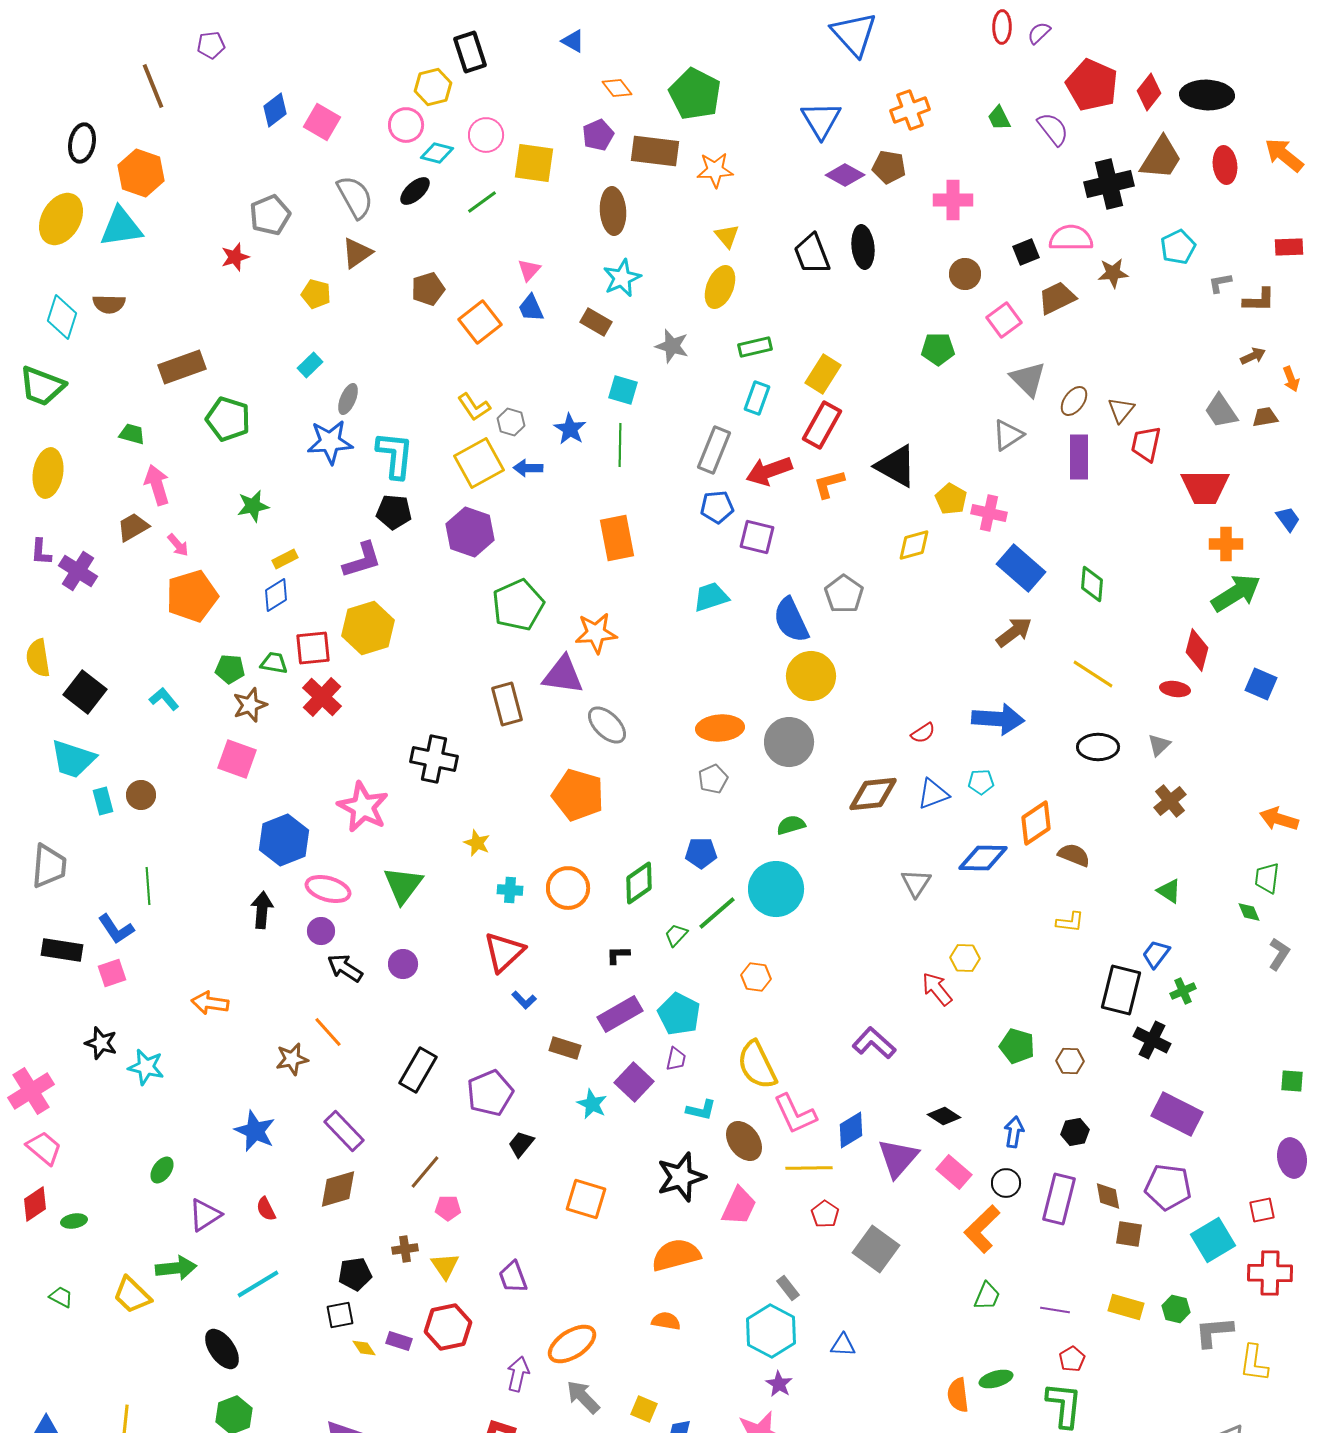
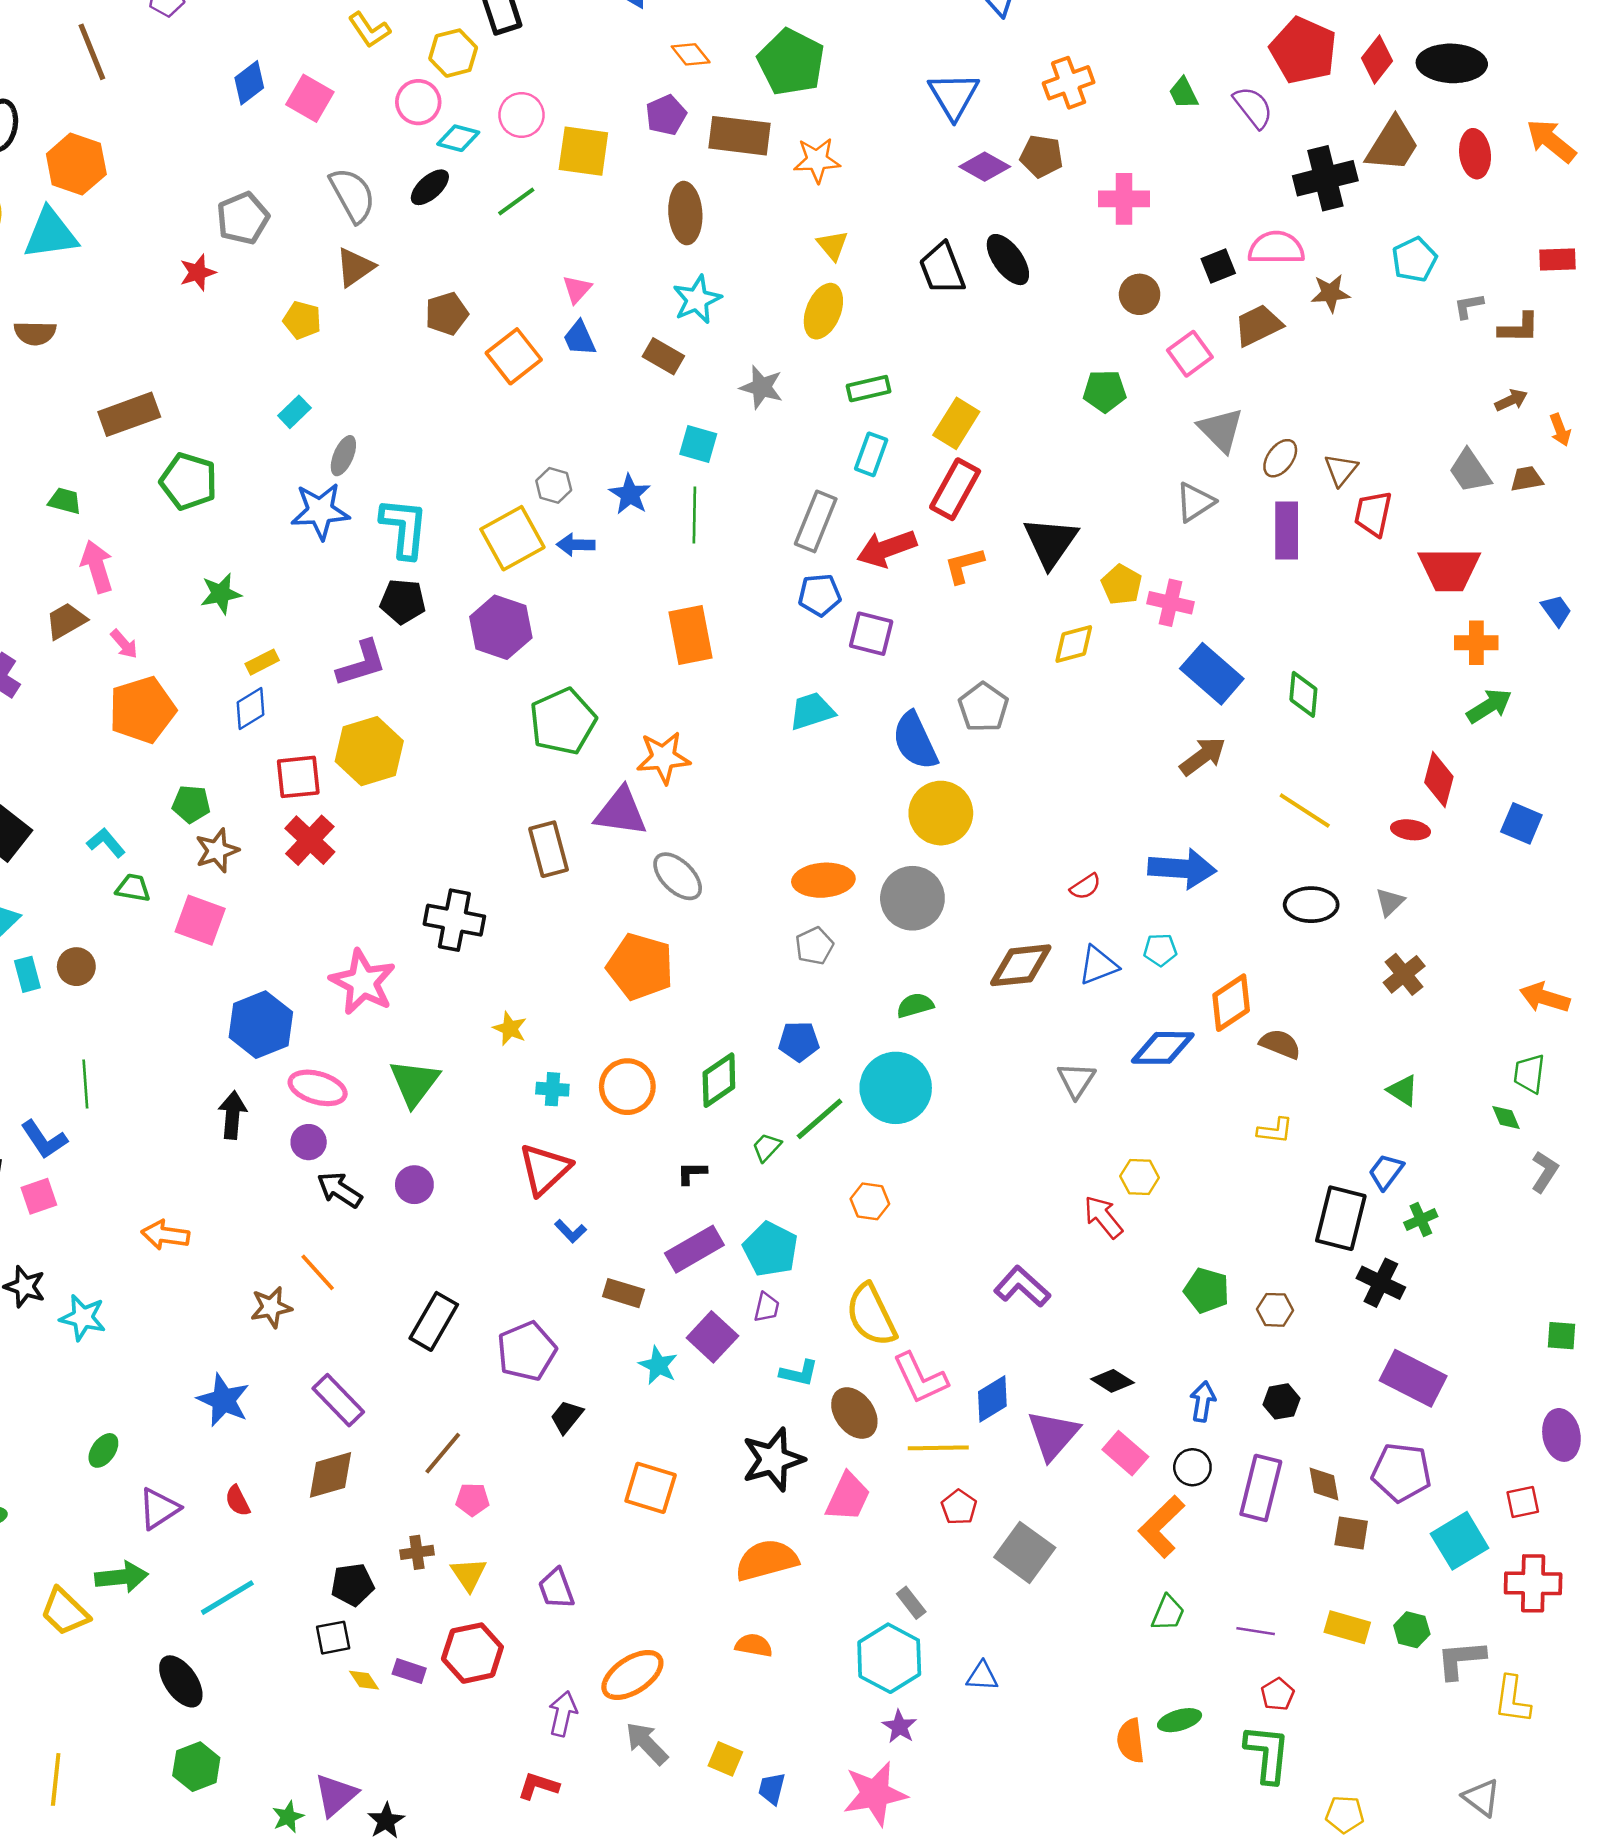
black ellipse: (863, 247) -> (1008, 260), turned -30
yellow L-shape: (474, 407) -> (369, 30), moved
black triangle: (896, 466) -> (1051, 542), turned 36
green arrow: (1236, 593) -> (1489, 706), size x0.7
green trapezoid: (274, 663) -> (133, 888), moved

